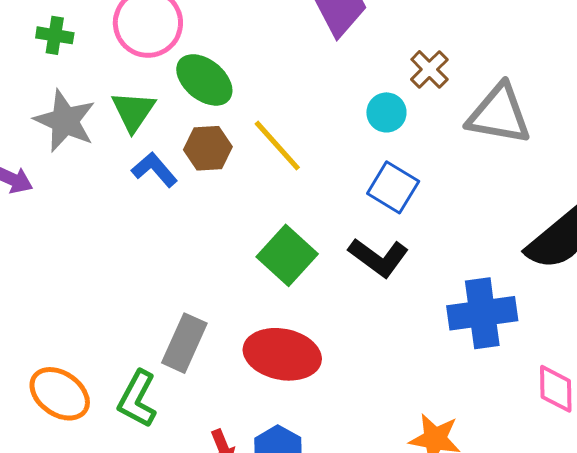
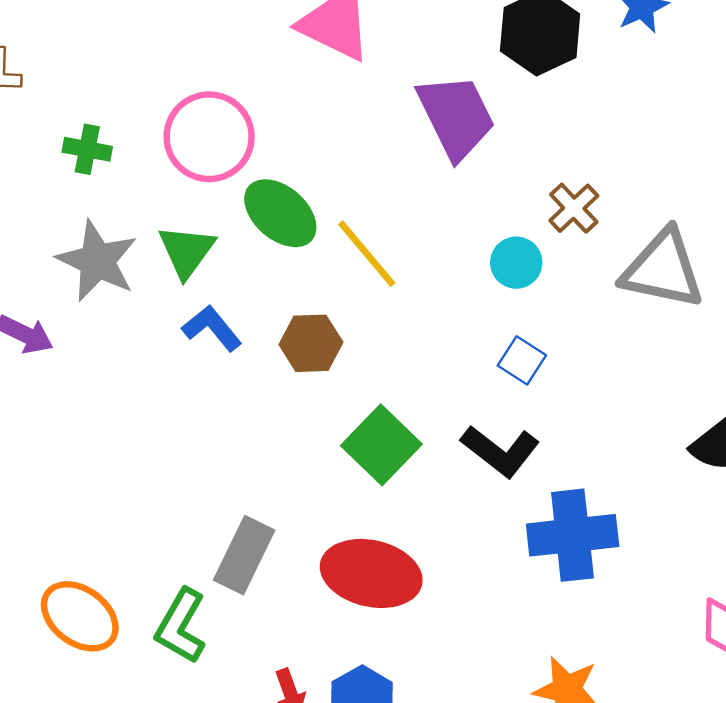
yellow line: (277, 146) -> (367, 254), moved
brown hexagon: (208, 148) -> (311, 343), moved
blue square: (393, 187) -> (522, 360), size x0.7
blue cross: (482, 313) -> (573, 535), moved

